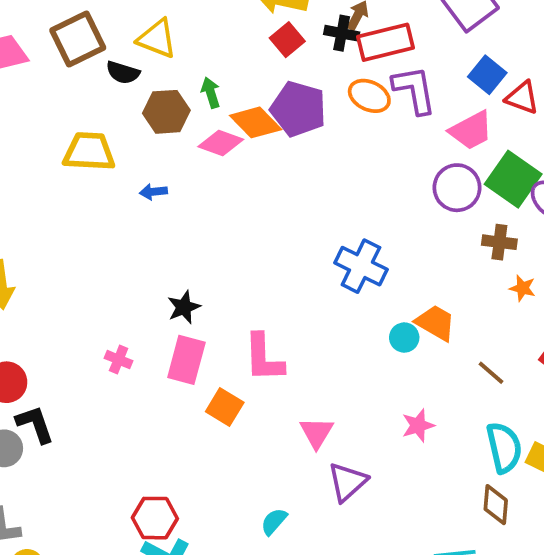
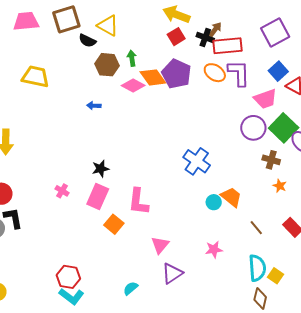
yellow trapezoid: (89, 152) -> (35, 77), moved
brown diamond: (496, 505) -> (260, 298), moved

